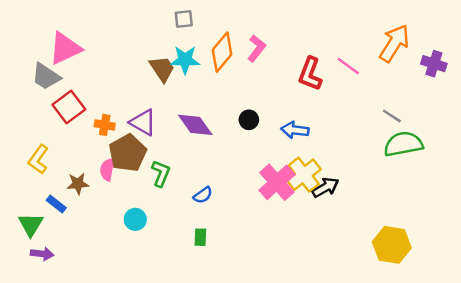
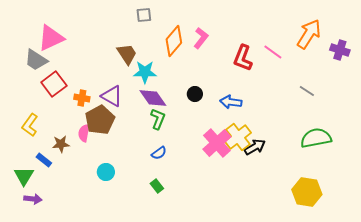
cyan star: (185, 60) -> (145, 72), moved
green semicircle: (403, 144) -> (316, 138), moved
green L-shape: (161, 173) -> (158, 119), moved
green rectangle: (200, 237) -> (157, 186), turned -40

